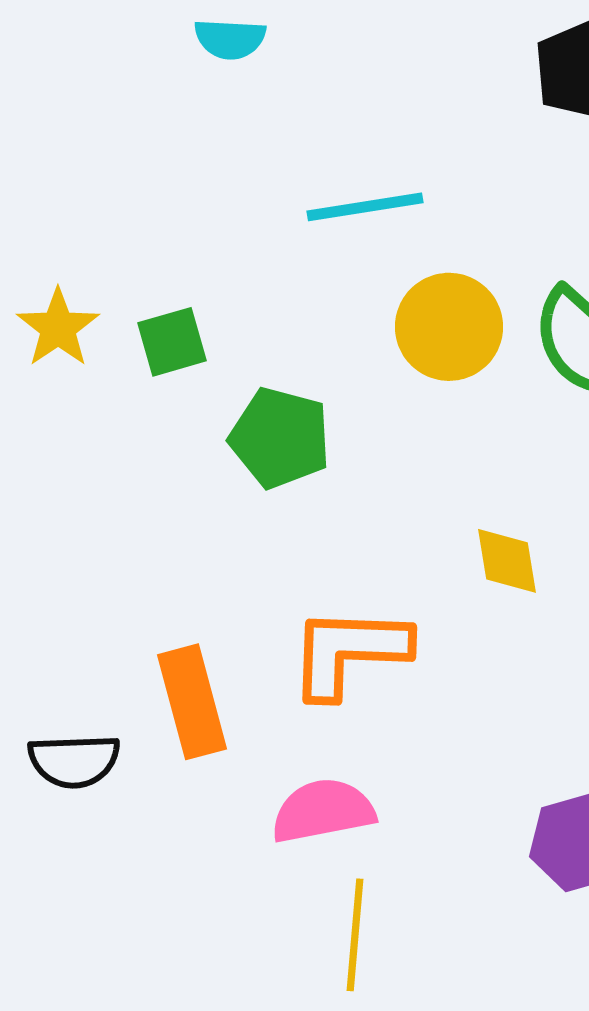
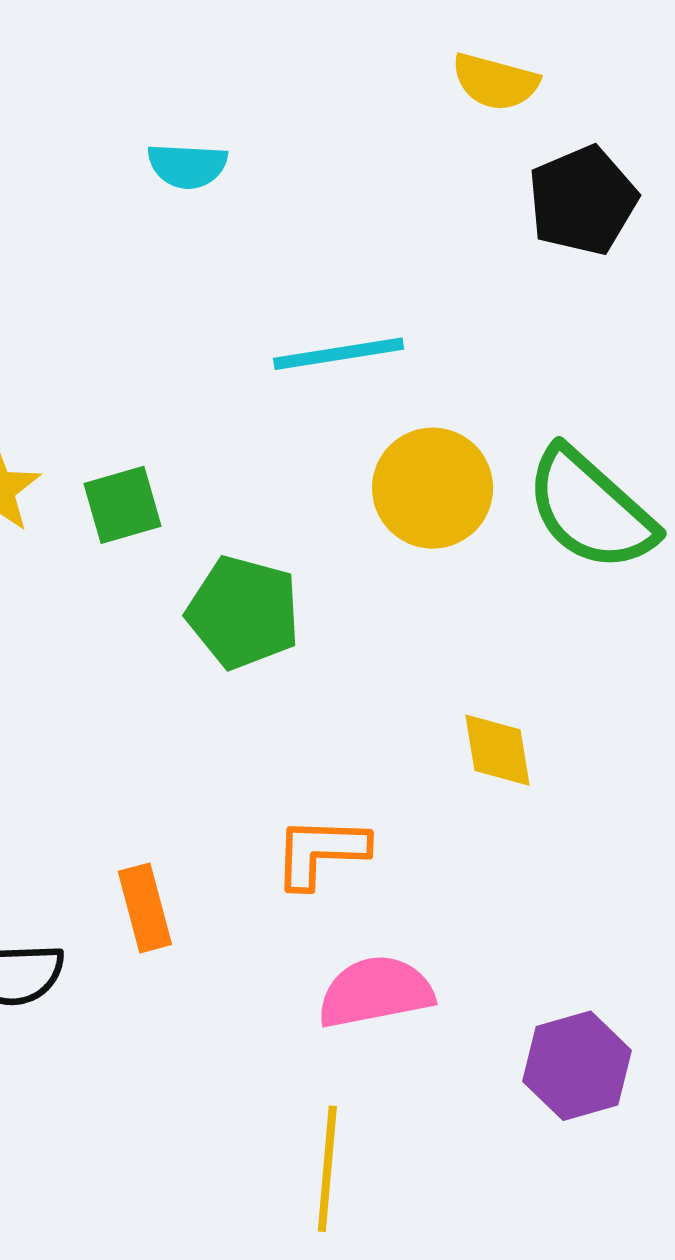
orange L-shape: (349, 652) -> (321, 852), size x0.7
orange rectangle: (192, 702) -> (145, 908), size x0.7
pink semicircle: (323, 811) -> (375, 992), moved

